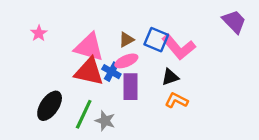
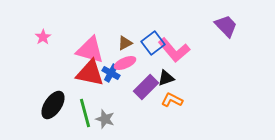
blue square: (156, 40) -> (153, 43), turned 30
purple rectangle: (131, 87) -> (146, 87), moved, turned 45
green line: (84, 114) -> (85, 113), turned -40

